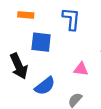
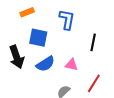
orange rectangle: (26, 15) -> (27, 12), turned -32
blue semicircle: (45, 86) -> (45, 64), moved

